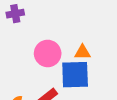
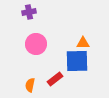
pink circle: (48, 53) -> (36, 44), moved

